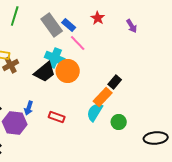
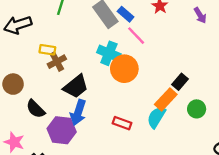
black trapezoid: (45, 72) -> (76, 86), moved
blue arrow: (29, 108) -> (78, 112), size x1.5
red rectangle: (57, 117) -> (122, 123), moved
green circle: (119, 122) -> (197, 109), moved

